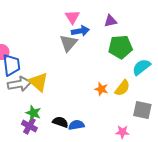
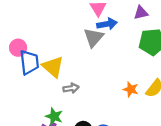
yellow triangle: (38, 82) -> (53, 67), moved
gray arrow: (19, 84) -> (71, 88), moved, size x0.6

